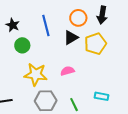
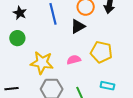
yellow pentagon: (95, 44) -> (101, 52), moved, turned 30
green circle: (22, 45) -> (17, 38), moved

